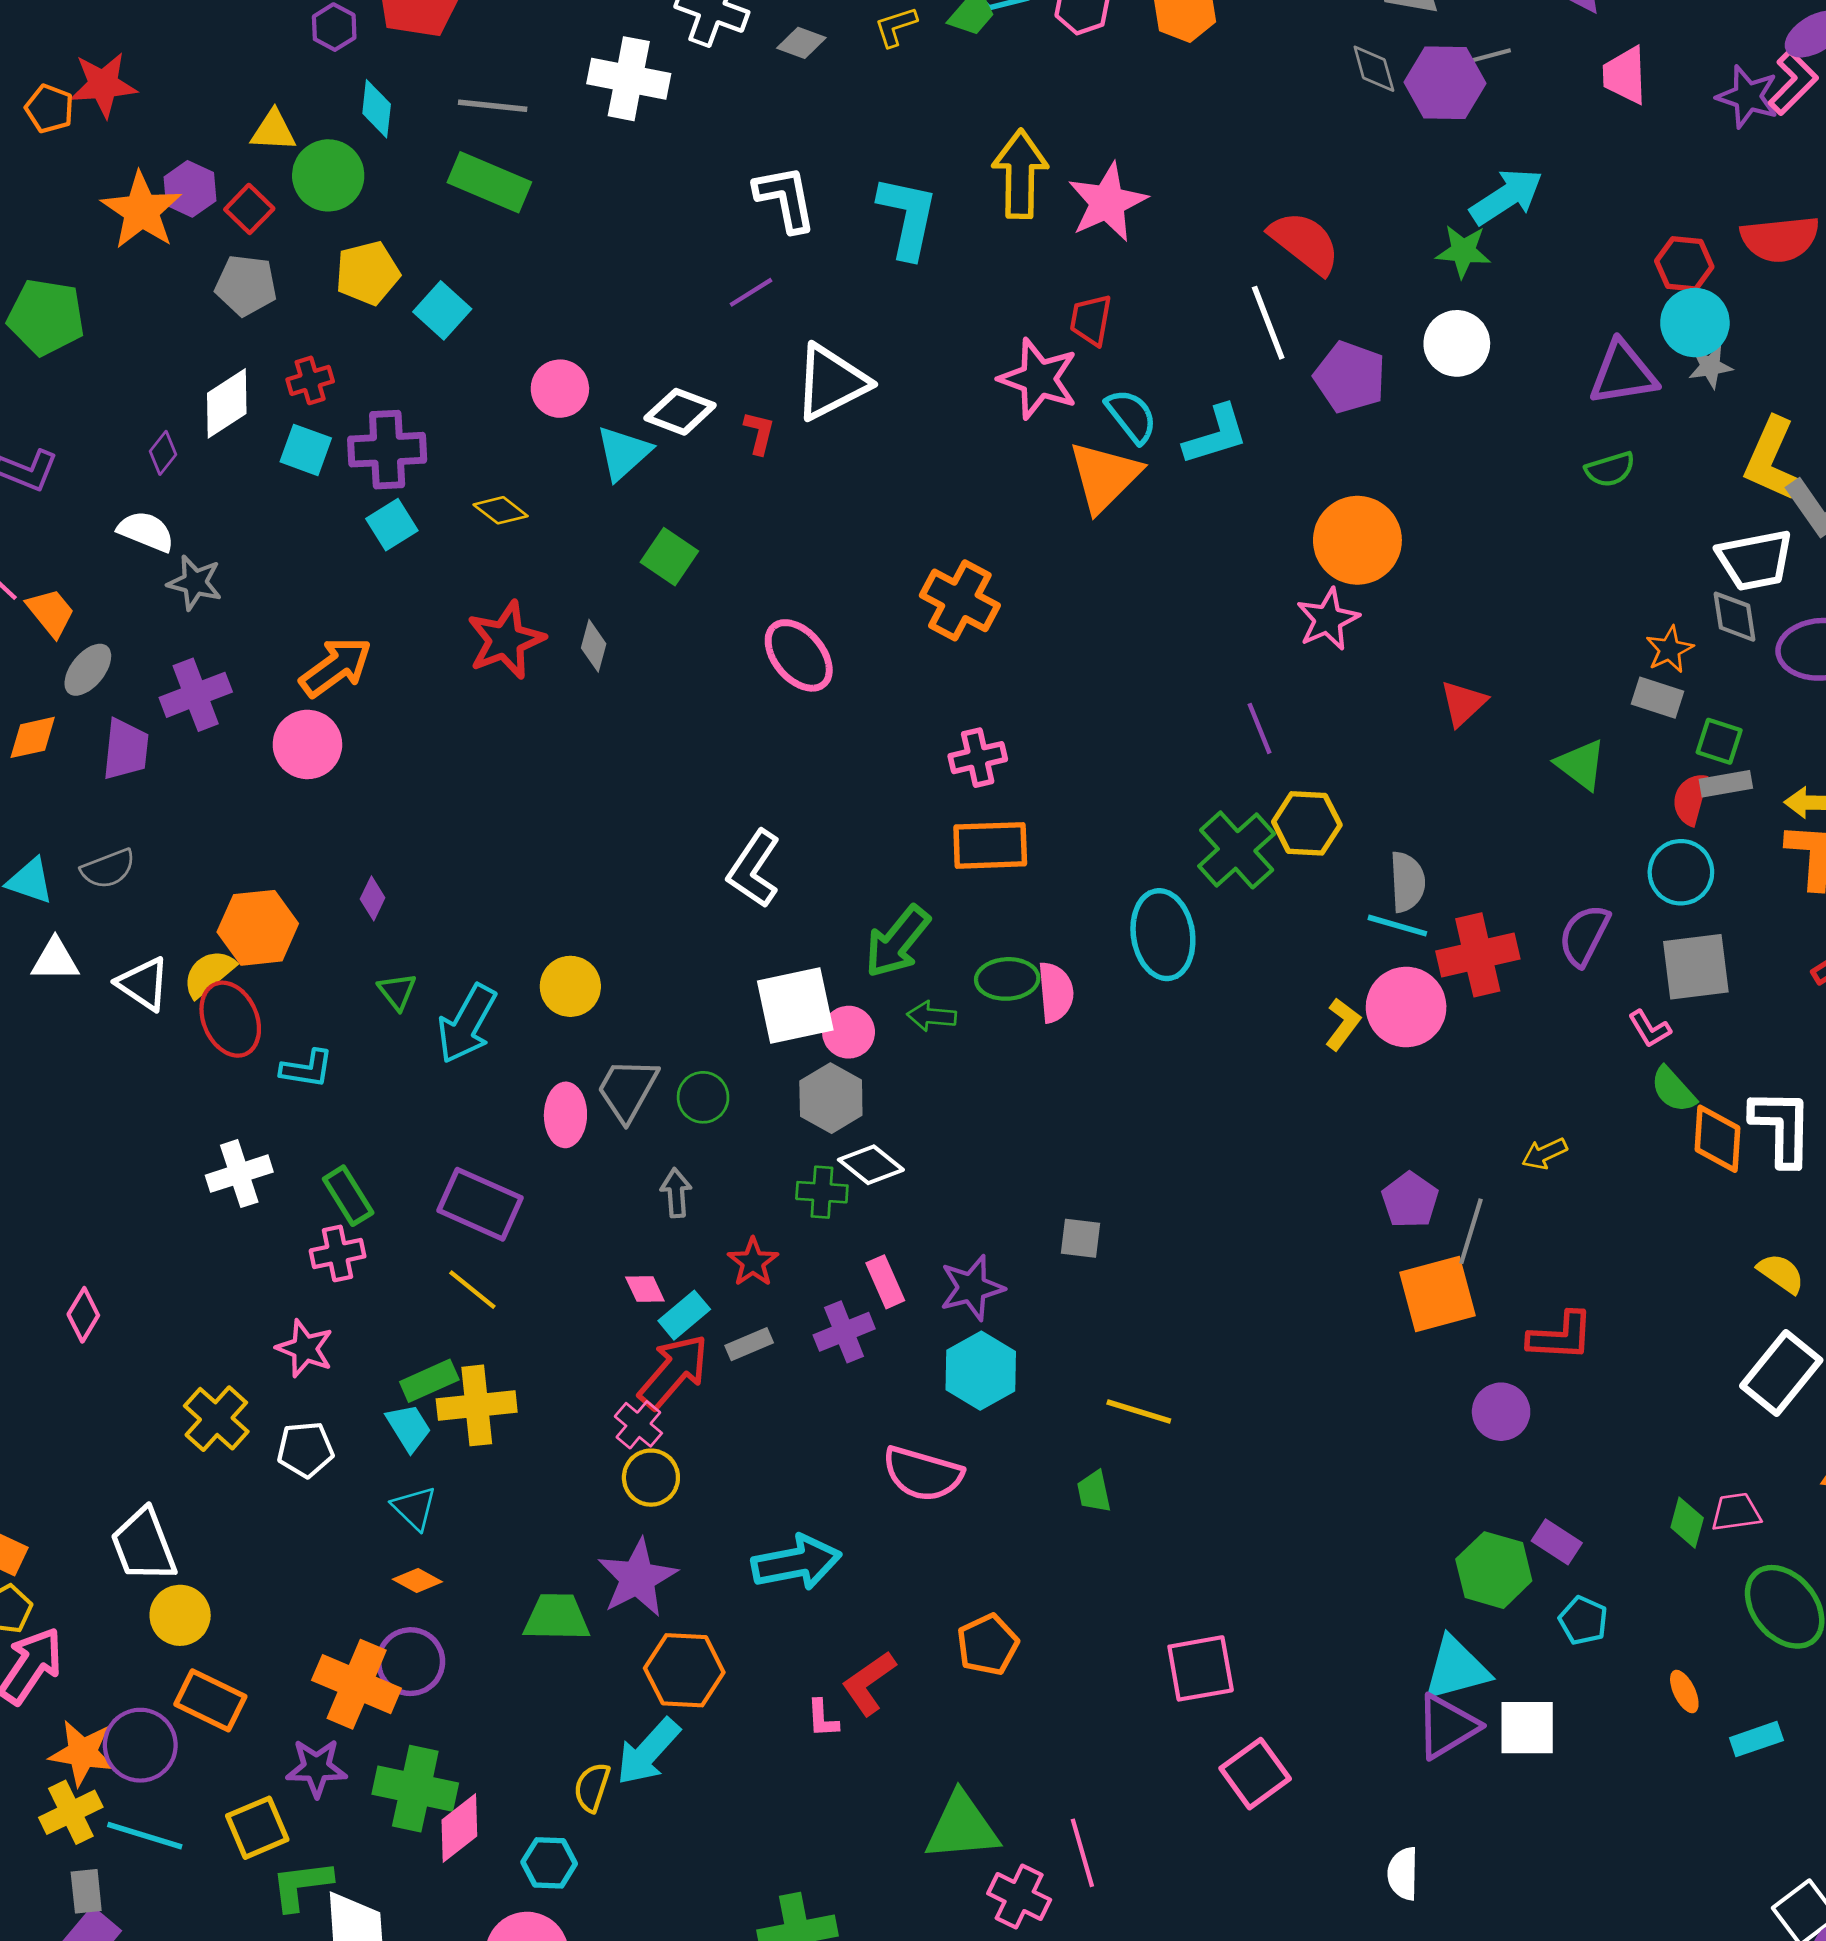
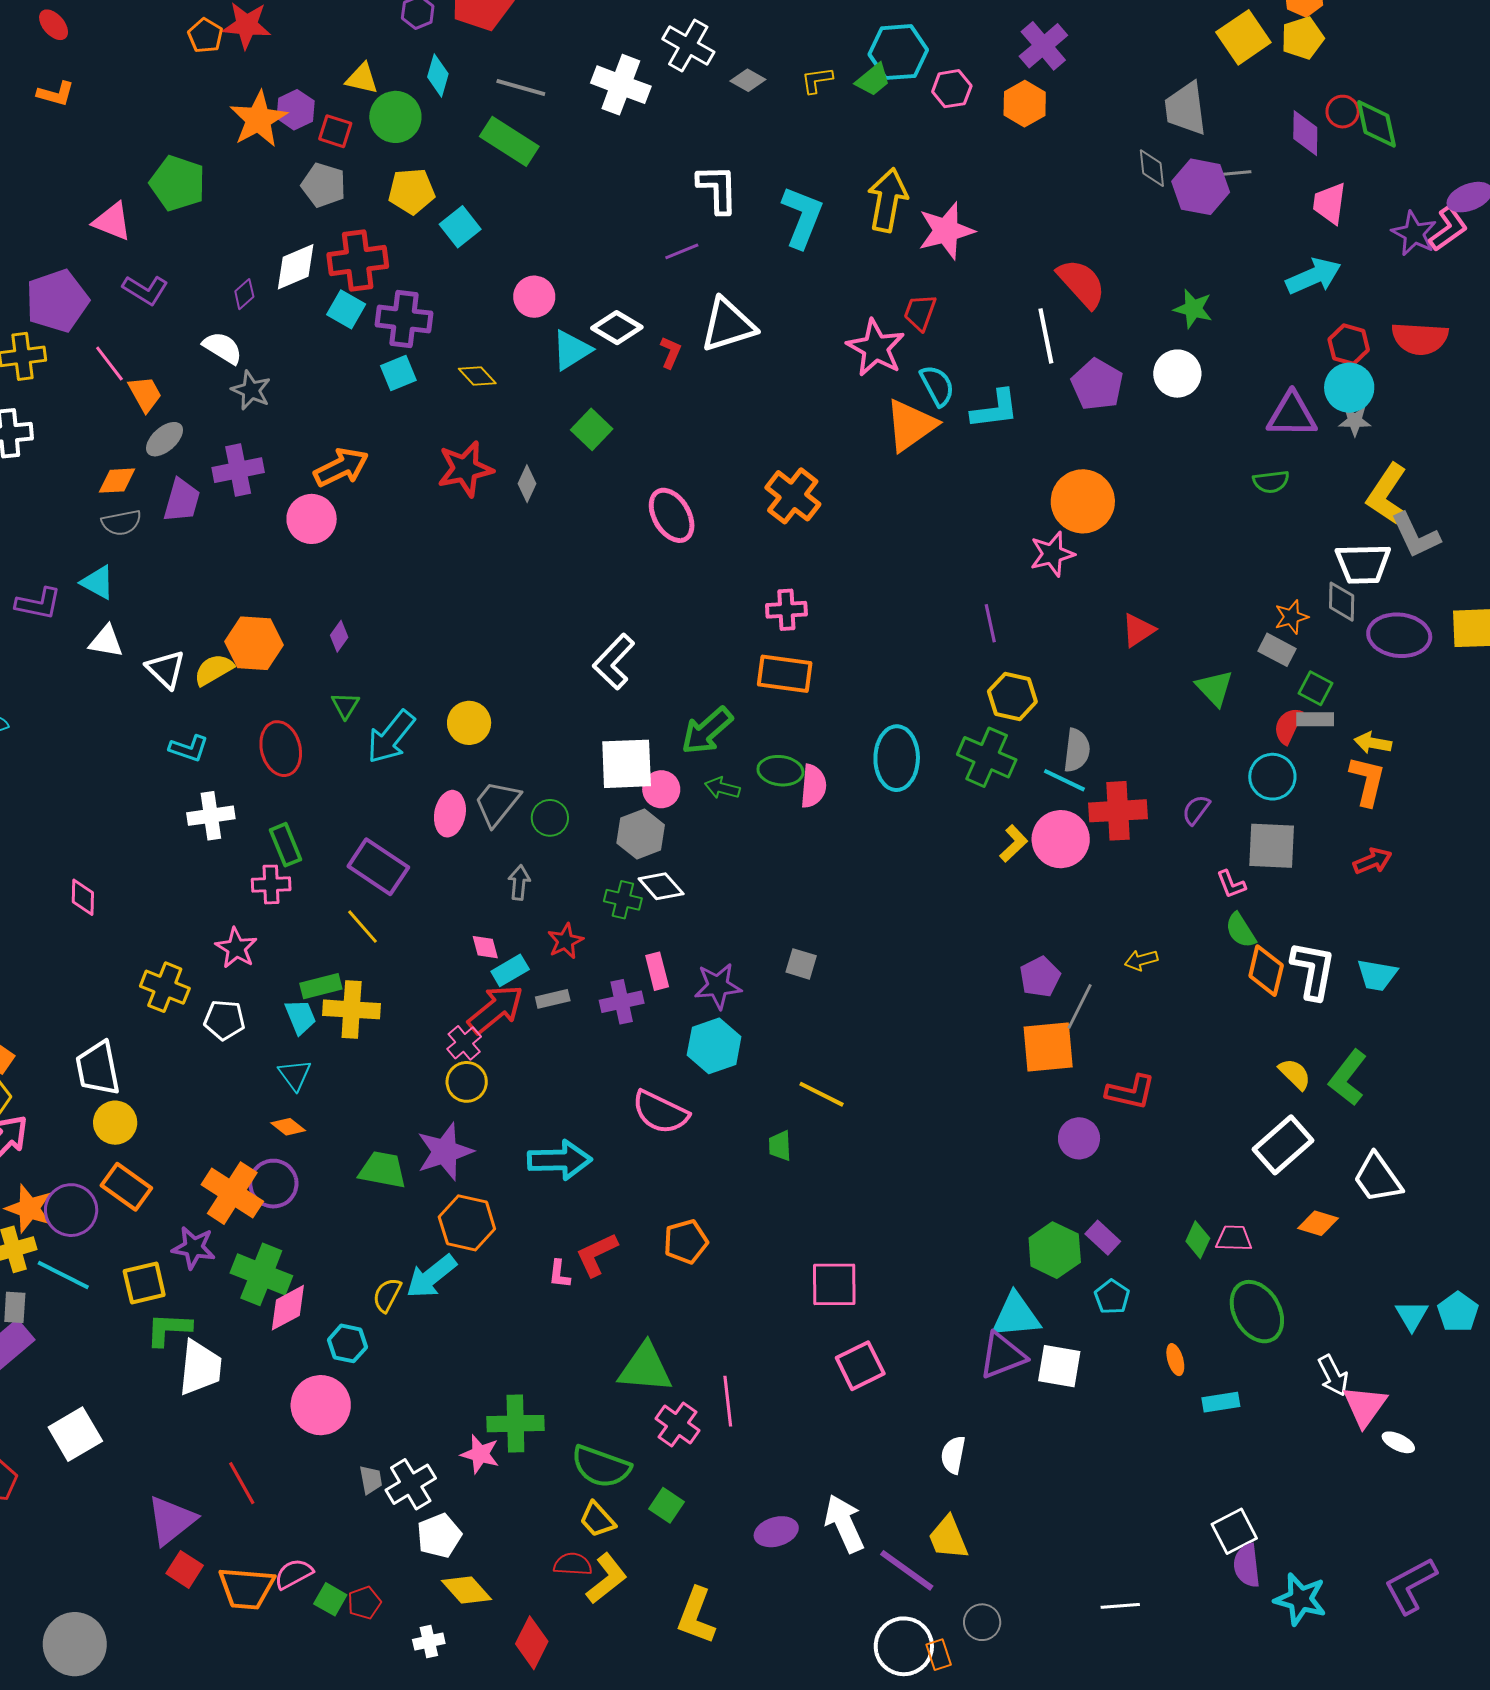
cyan arrow: (1507, 197) -> (1314, 276), moved
red square: (249, 209) -> (335, 131), turned -36
red cross: (310, 380) -> (358, 260), size x1.8
green cross: (1237, 850) -> (987, 757), moved, turned -34
gray semicircle: (108, 869) -> (121, 523), moved
purple semicircle: (1584, 935) -> (1196, 810), size x0.7
red ellipse: (230, 1019) -> (281, 749), moved
cyan L-shape: (307, 1069) -> (189, 748), moved
pink diamond: (83, 1315) -> (83, 897), turned -39
yellow cross: (216, 1419) -> (165, 987), turned -30

